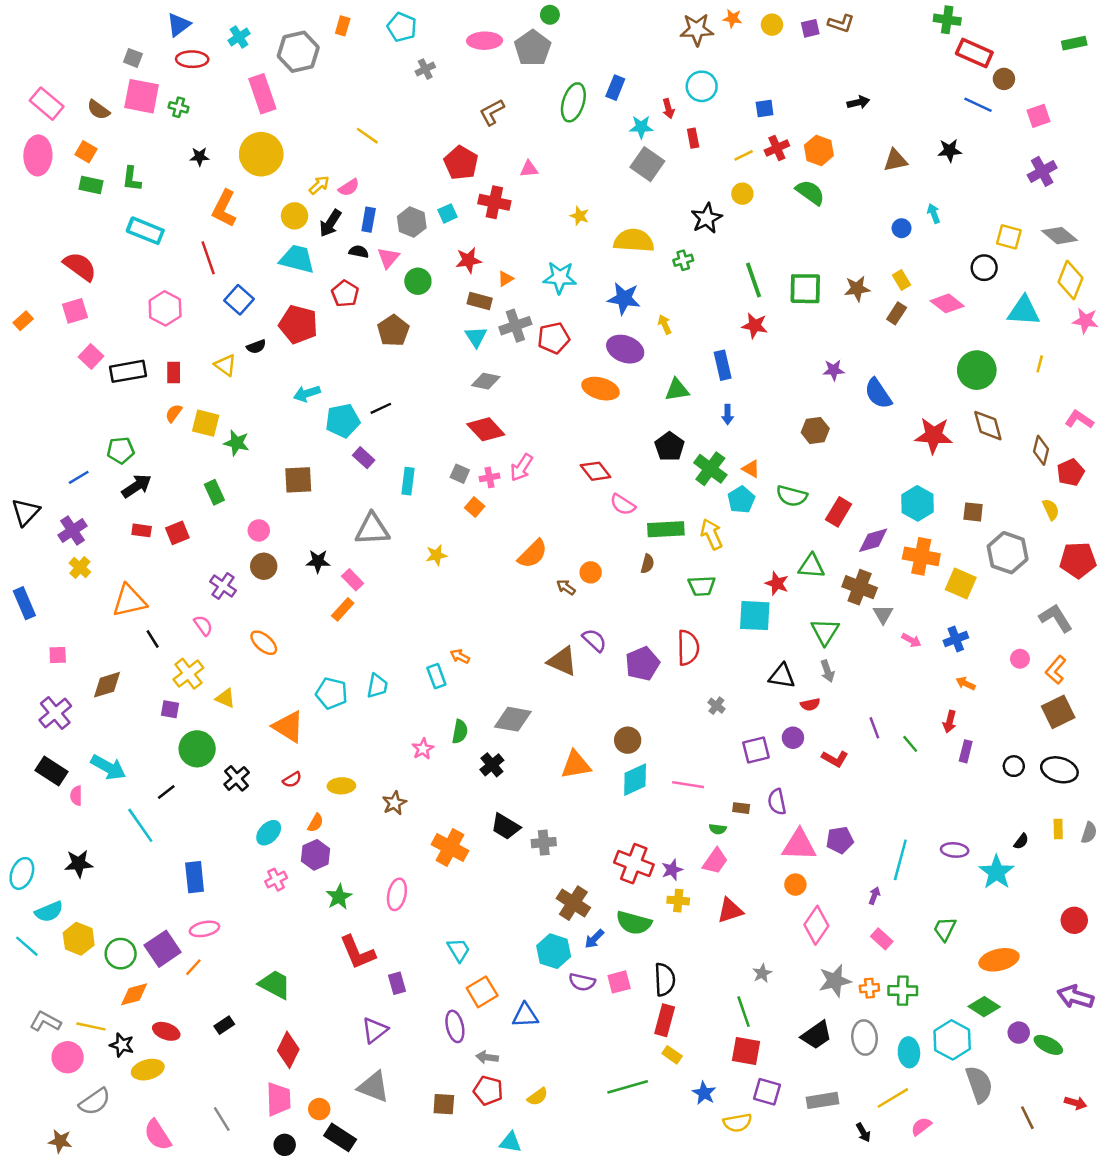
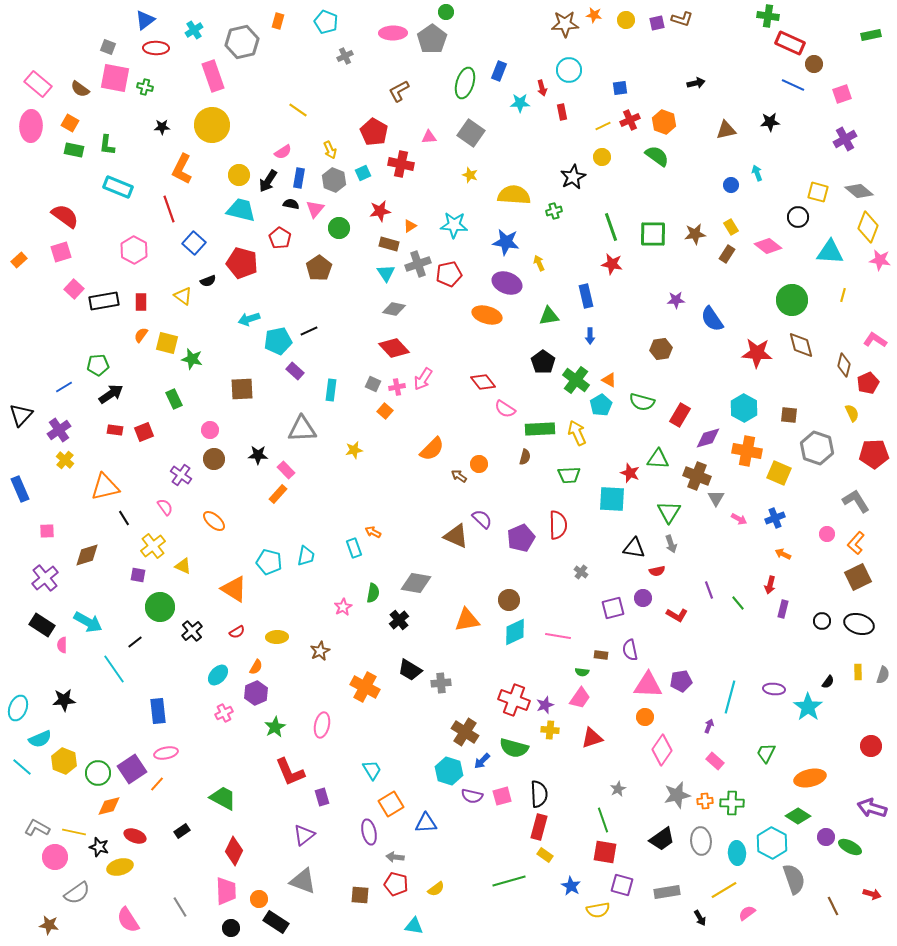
gray square: (647, 164) -> (471, 133), moved
yellow arrow: (319, 185) -> (330, 150), moved, turned 108

